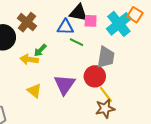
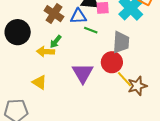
brown cross: (27, 22) -> (54, 14), moved
yellow triangle: (34, 91) -> (39, 82), moved
brown star: (105, 109) -> (137, 86), moved

